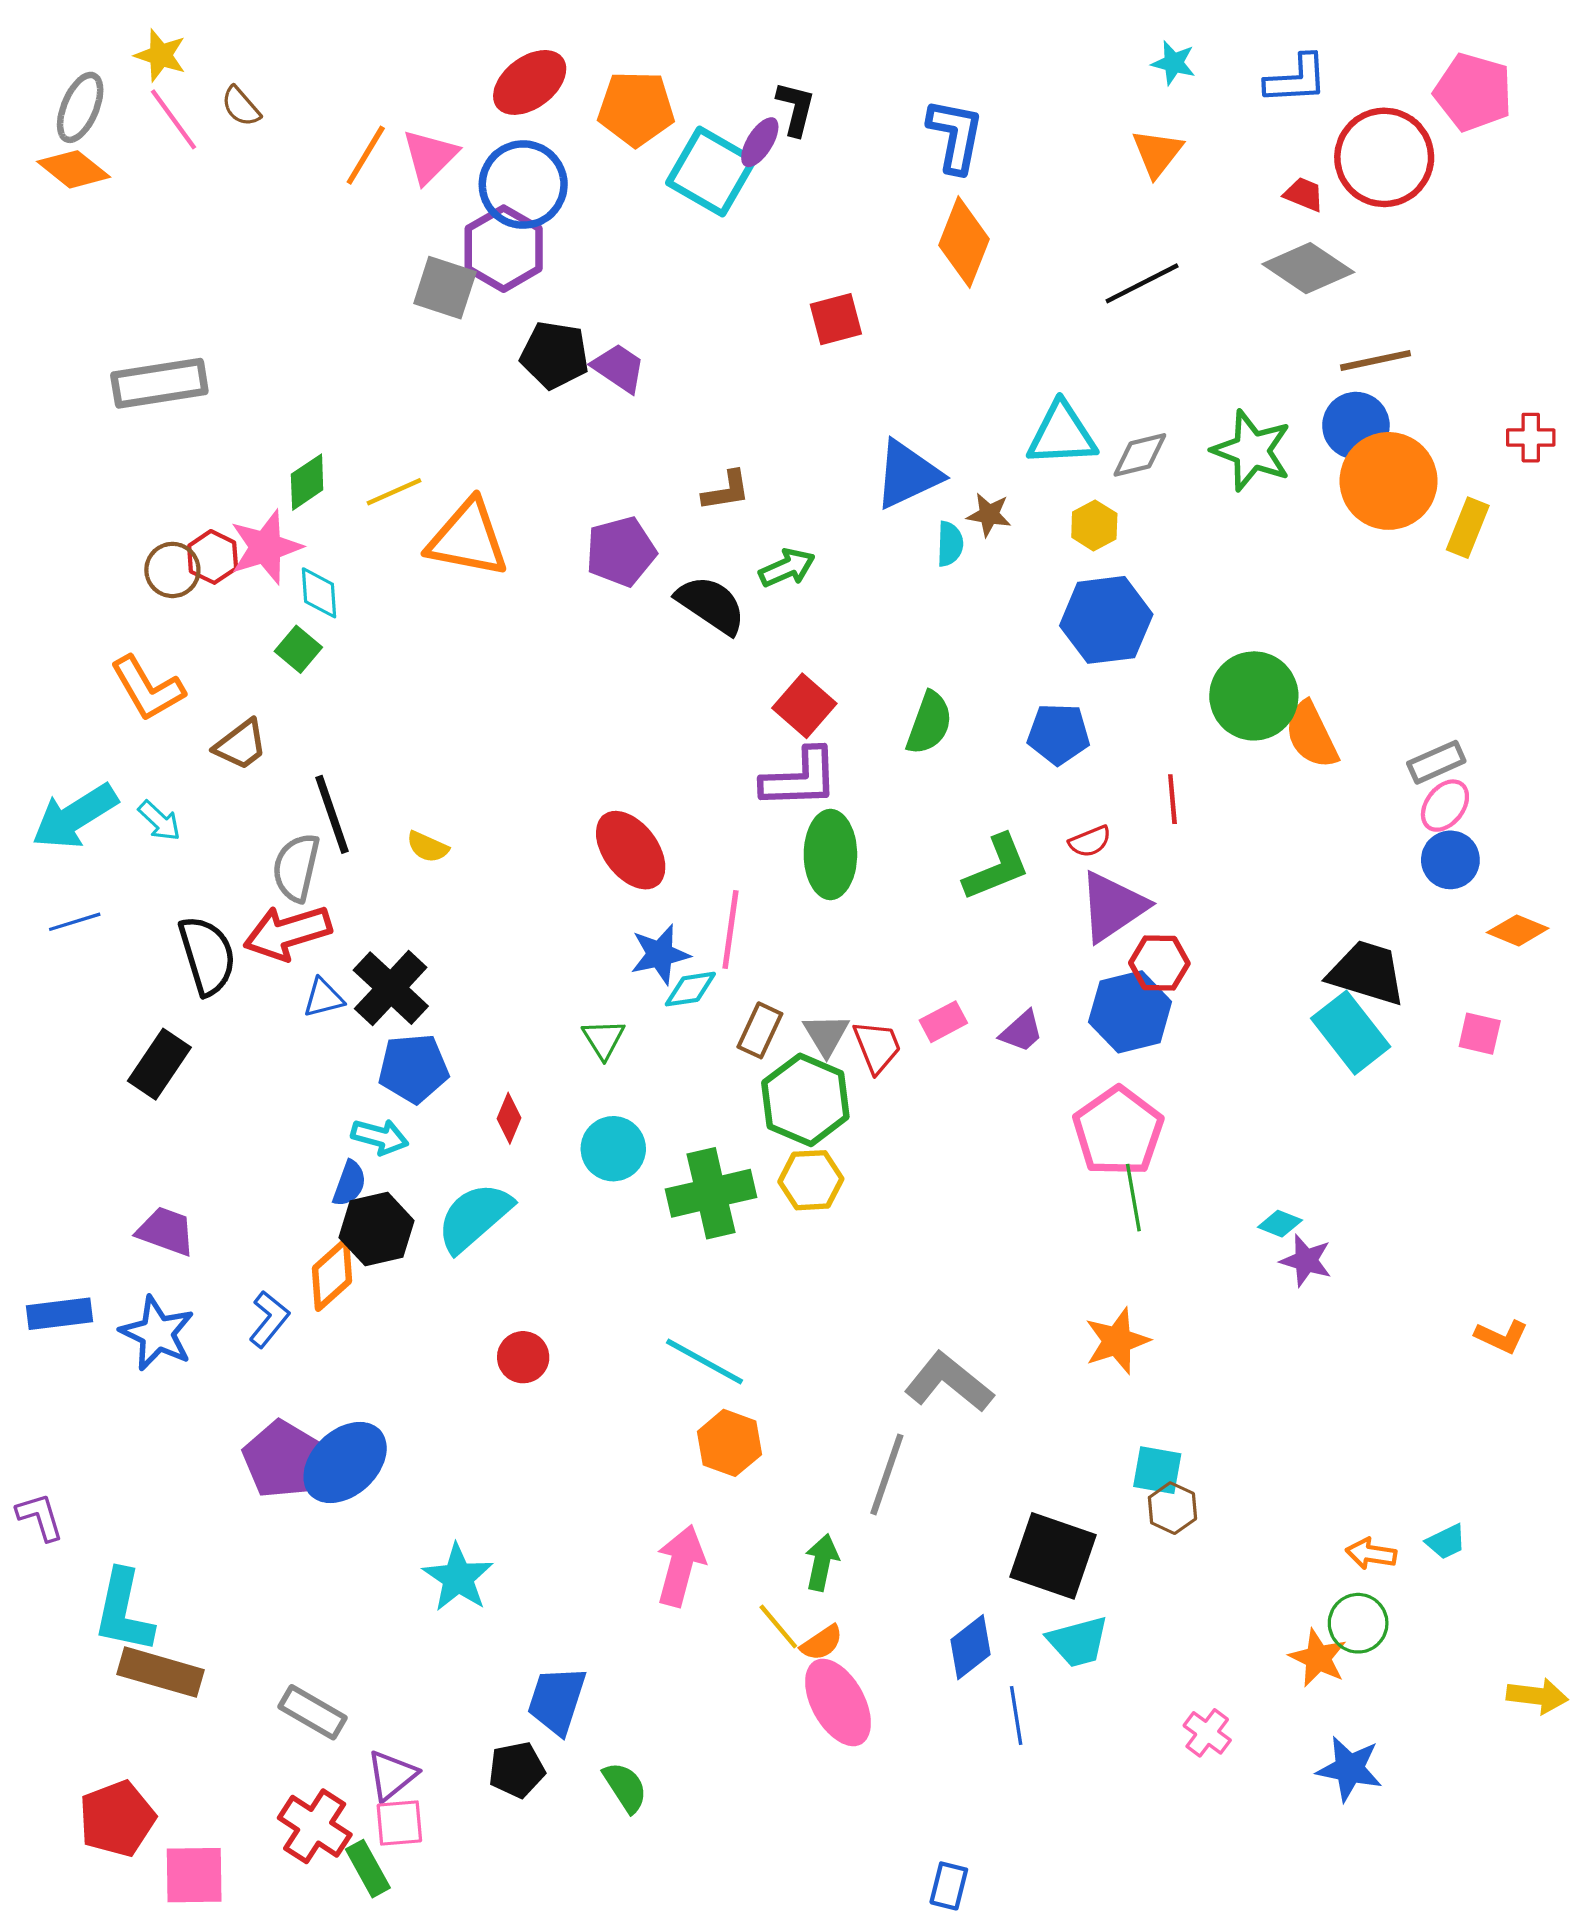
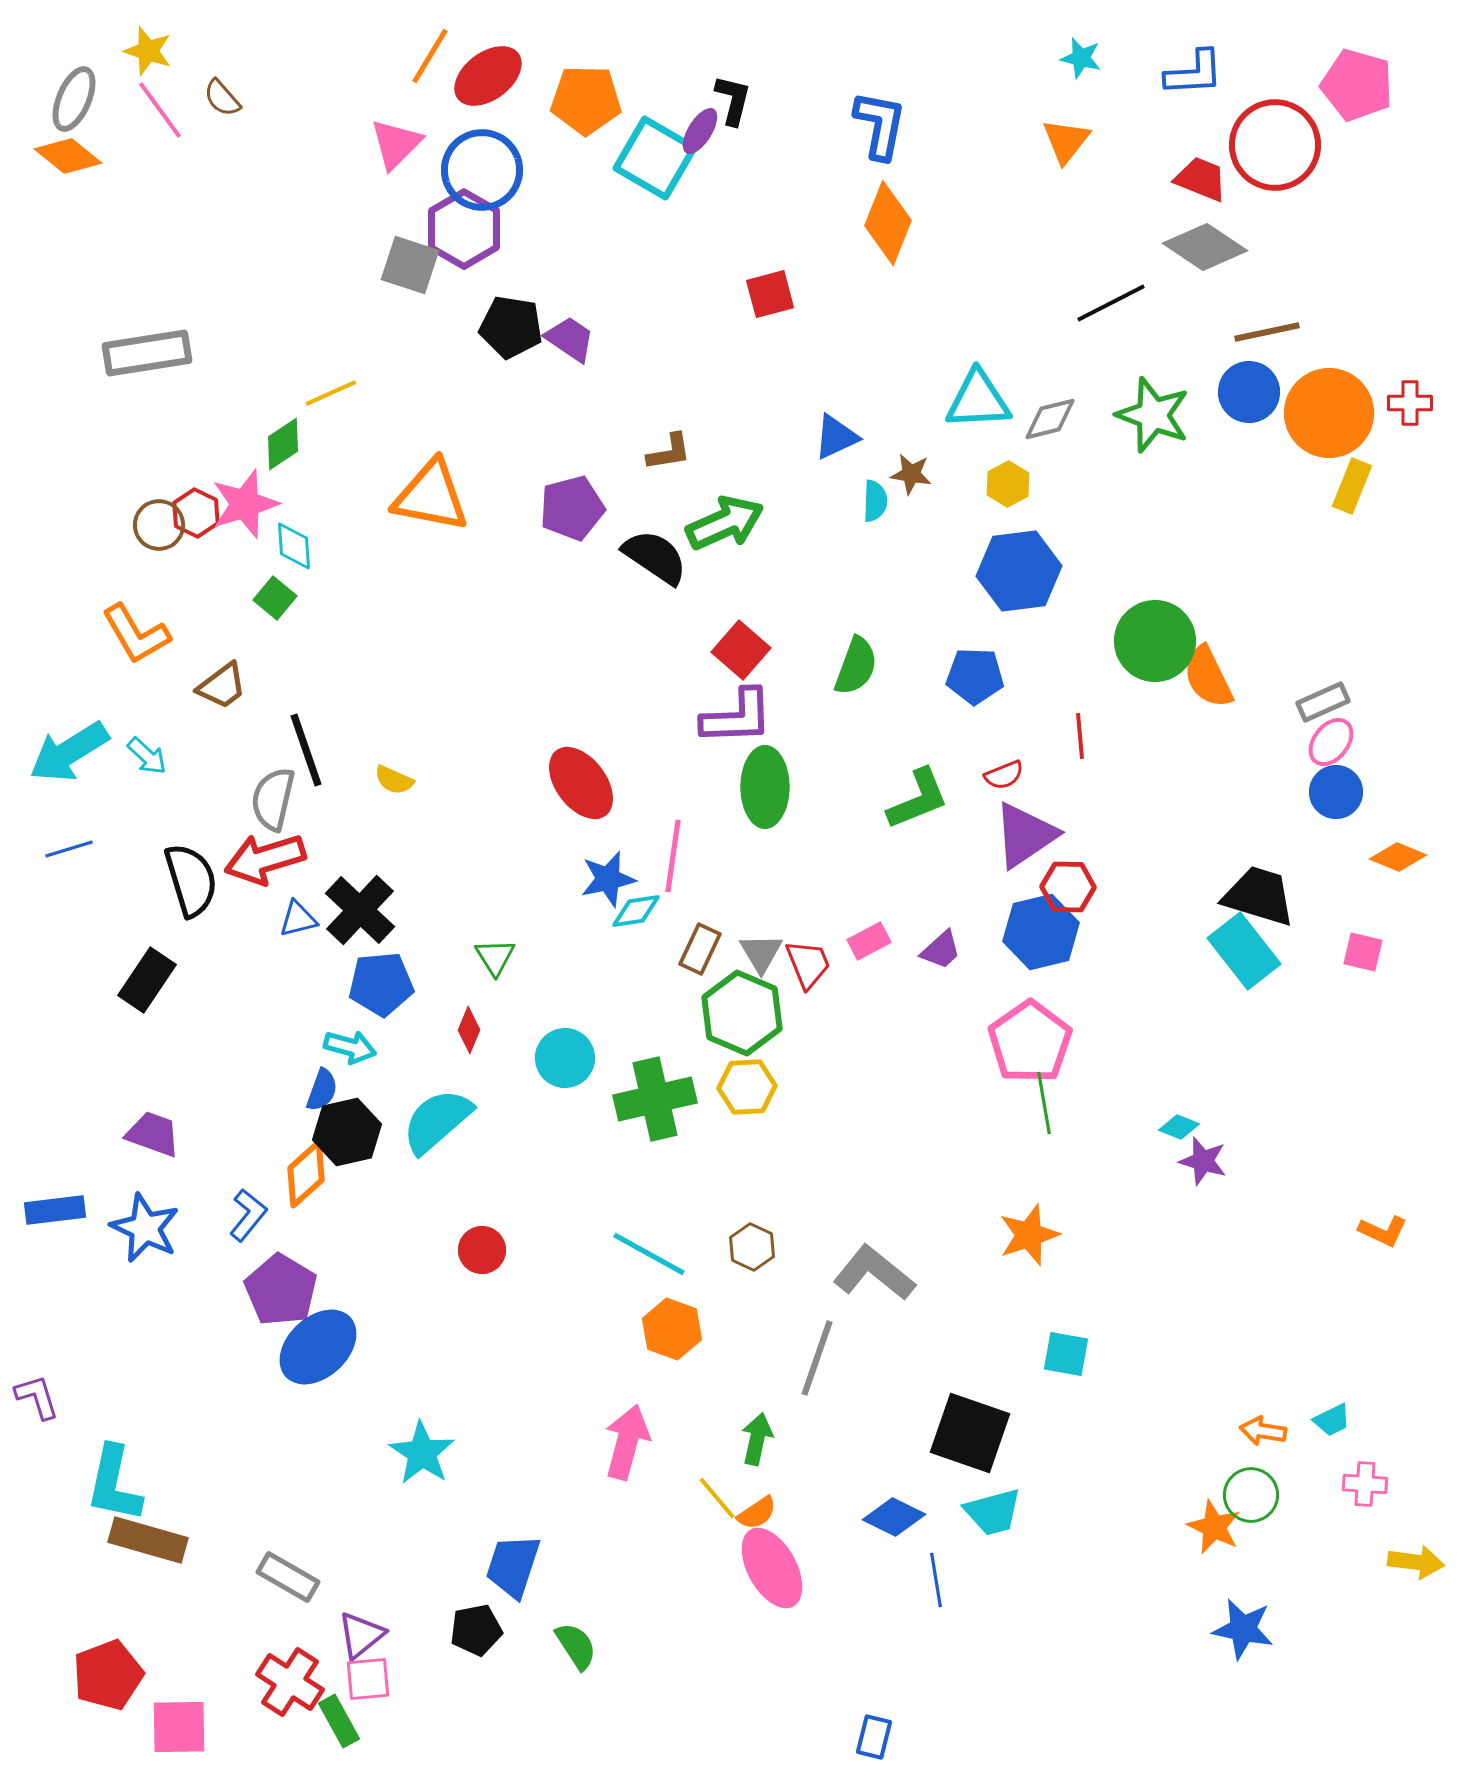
orange line: (366, 155) -> (430, 56), moved
red trapezoid: (1304, 194) -> (1201, 179), size x1.4
black line: (1142, 283) -> (1111, 303), moved
blue triangle: (908, 474) -> (836, 437), size x0.7
orange circle: (1389, 481) -> (1329, 413), moved
yellow line: (394, 492) -> (331, 393), moved
green arrow: (787, 568) -> (725, 523), size x1.5
green triangle: (603, 1039) -> (495, 957), moved
purple pentagon: (282, 1459) -> (281, 1290), moved
brown hexagon: (1172, 1508) -> (752, 1247), moved
blue diamond: (970, 1647) -> (894, 1517), turned 64
pink cross: (1207, 1733) -> (1365, 1484), moved, turned -33

